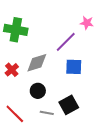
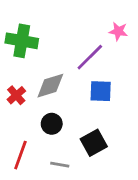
gray line: (47, 113) -> (60, 165), moved
red line: (15, 114) -> (20, 155), turned 65

